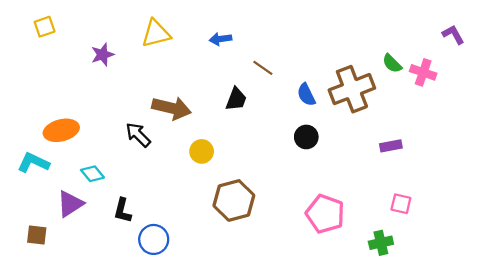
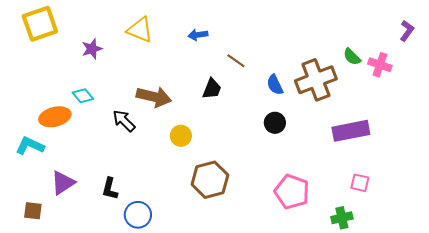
yellow square: (45, 27) -> (40, 24), size x1.8
yellow triangle: (156, 33) -> (140, 30), turned 36
purple L-shape: (453, 35) -> (407, 31), turned 65
purple rectangle: (391, 146) -> (351, 131), size x1.8
cyan diamond: (92, 174) -> (83, 96), moved

